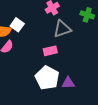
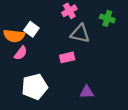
gray triangle: (62, 29) -> (80, 34), turned 30
white pentagon: (47, 78) -> (35, 87), moved, turned 30

